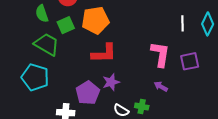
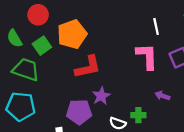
white line: (183, 23) -> (156, 27), moved
purple arrow: (161, 86) -> (162, 96), moved
purple pentagon: (88, 93) -> (79, 112), turned -30

